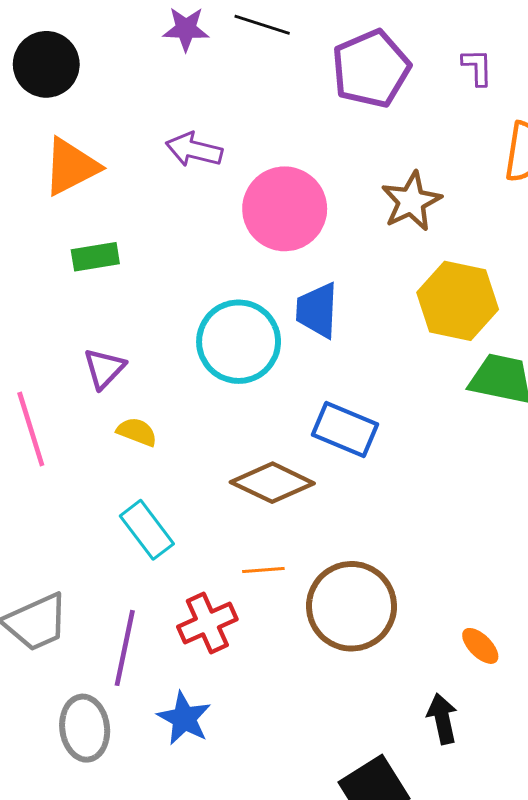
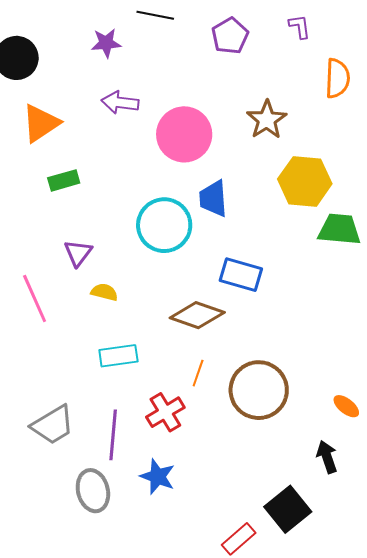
purple star: (186, 29) -> (106, 43), moved
purple pentagon: (371, 69) -> (230, 36), size x0.7
cyan rectangle: (147, 530) -> (118, 356), turned -54
orange line: (263, 570) -> (198, 373), turned -60

